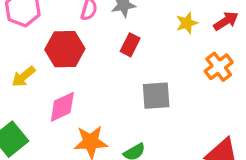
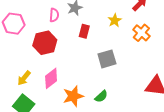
yellow star: (187, 23) -> (115, 20), moved
yellow arrow: (24, 77) -> (24, 78), moved

